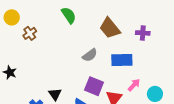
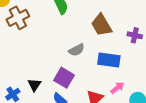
brown cross: (30, 33) -> (18, 18), size x1.5
purple square: (94, 86) -> (64, 78), moved

